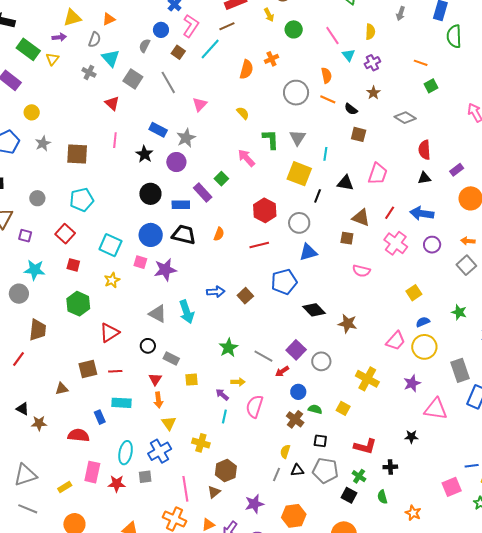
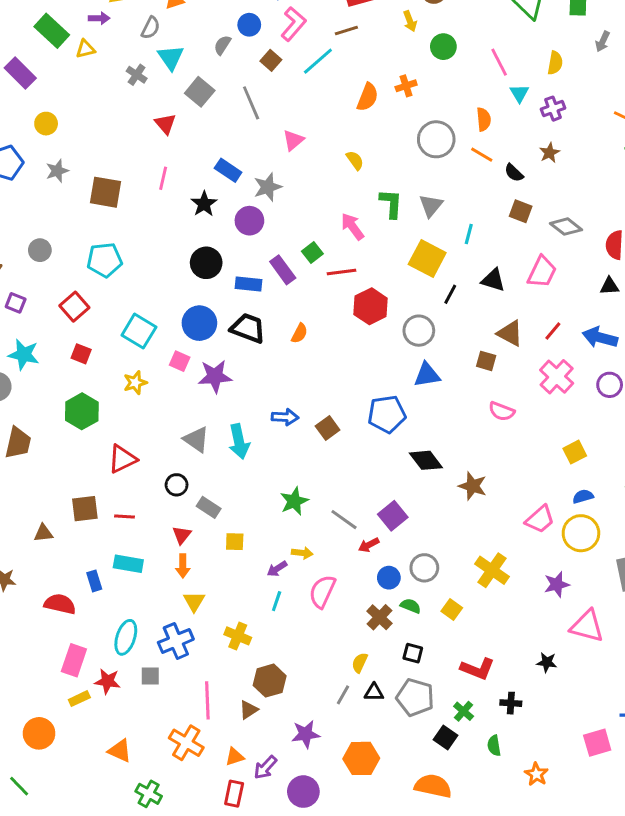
yellow triangle: (52, 59) -> (85, 49), turned 32
gray diamond: (405, 118) -> (566, 227), moved
red line: (259, 245) -> (342, 272), moved
gray circle: (321, 361) -> (424, 568), moved
purple arrow: (222, 395) -> (277, 569), turned -80
yellow rectangle: (65, 487) -> (79, 699), moved

